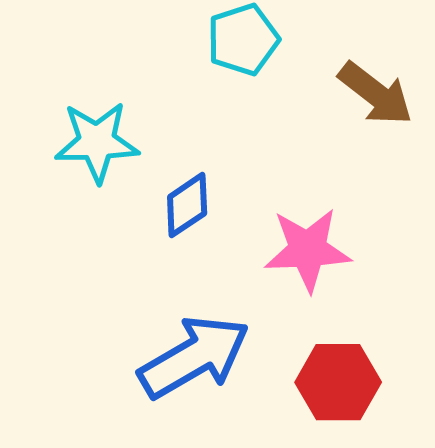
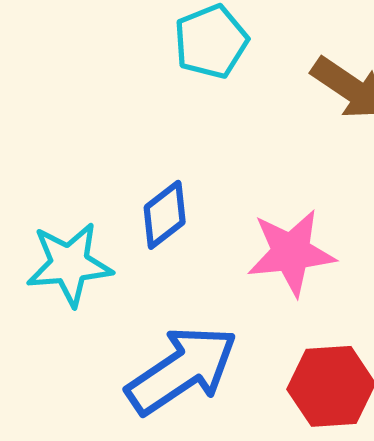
cyan star: (97, 142) -> (69, 264), moved

